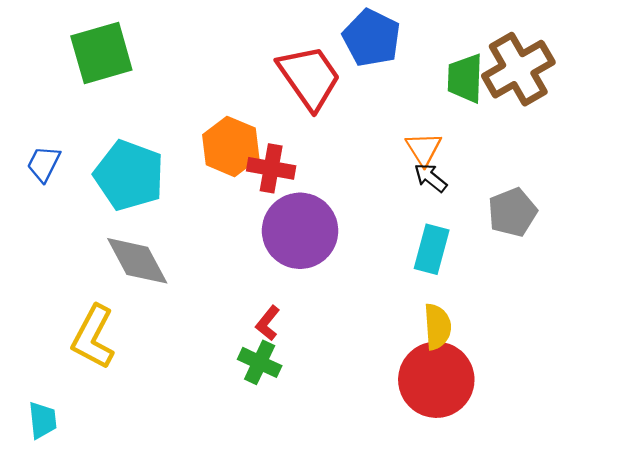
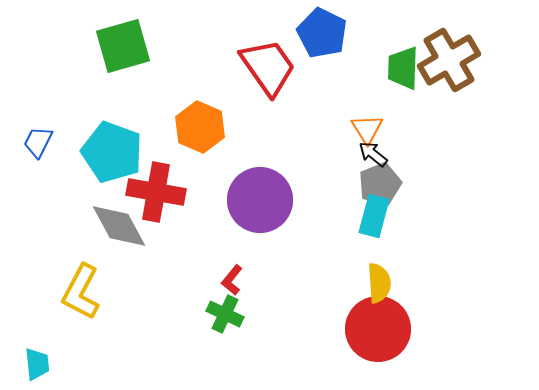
green square: (101, 53) -> (123, 46), moved
red cross: (271, 168) -> (156, 192), moved, size x1.4
gray pentagon: (512, 212) -> (380, 184), moved

